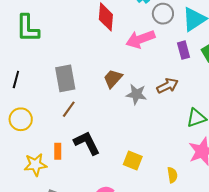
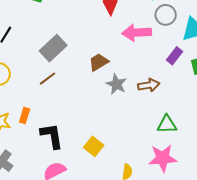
purple rectangle: (183, 50) -> (174, 56), turned 36
gray rectangle: (65, 78) -> (53, 48), turned 40
black L-shape: (87, 143) -> (52, 136), moved

